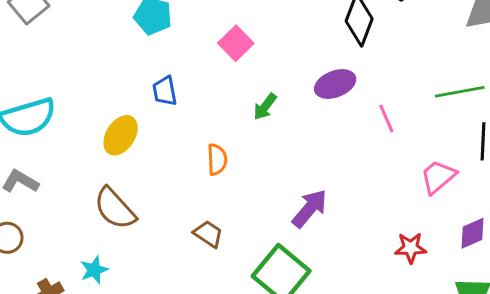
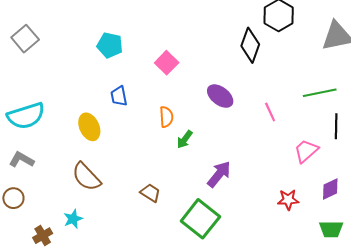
purple ellipse: (335, 84) -> (220, 96), moved, turned 60
green arrow: (265, 107) -> (185, 139), moved
yellow ellipse: (121, 135) -> (89, 127), turned -56
orange semicircle: (217, 159) -> (166, 117), moved

